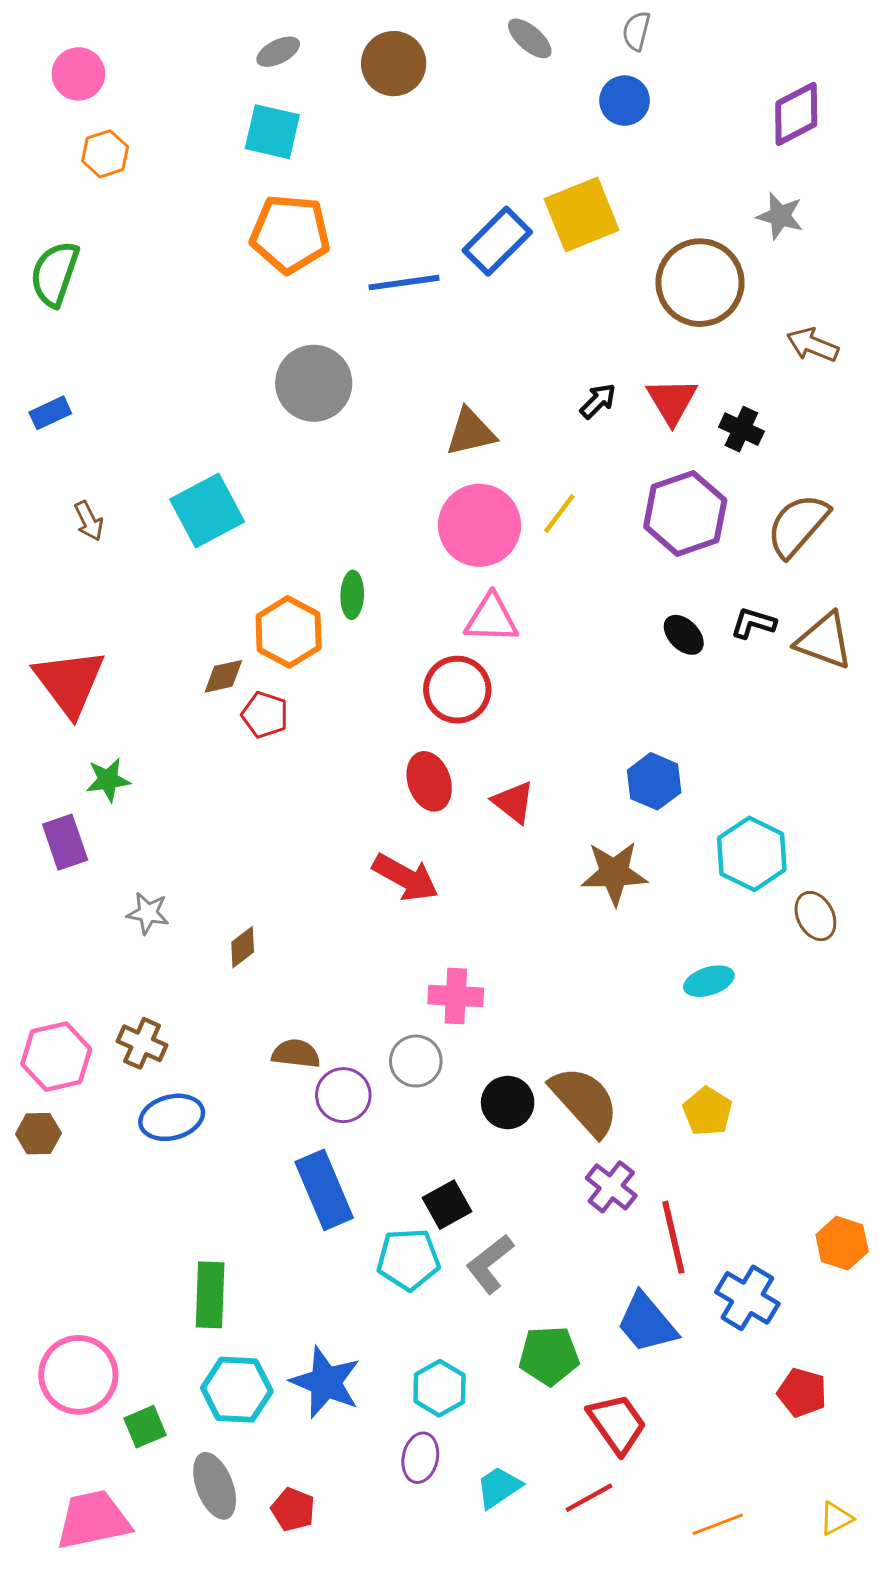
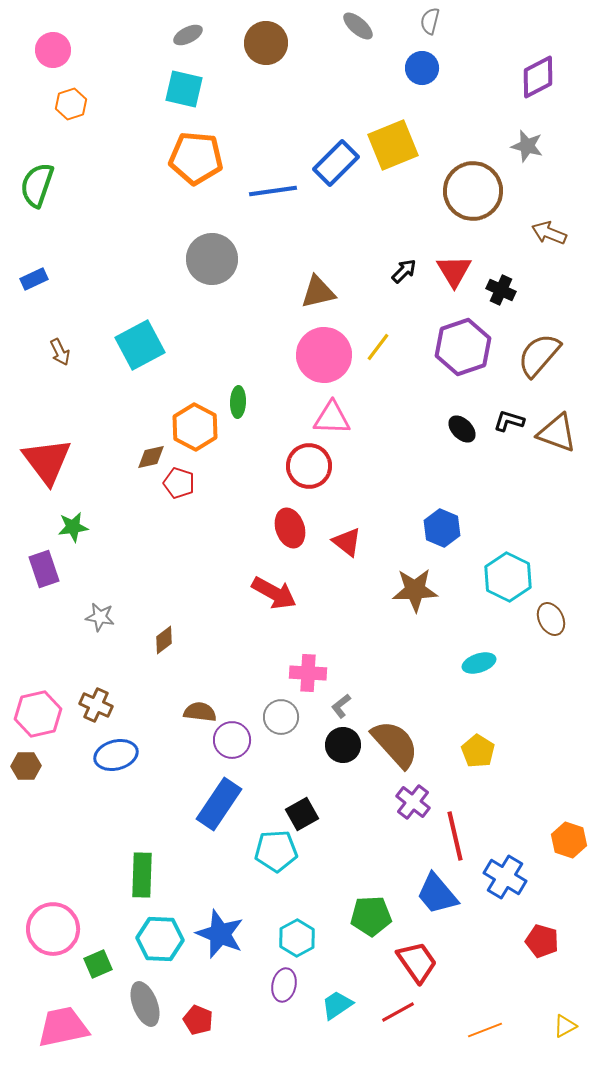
blue rectangle: (324, 1190) -> (219, 804), turned 57
gray L-shape: (490, 1264) -> (341, 706), moved, size x0.6

